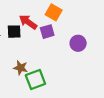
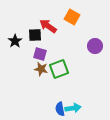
purple square: (47, 32) -> (40, 54), moved, turned 32
green square: (35, 79) -> (59, 69), moved

